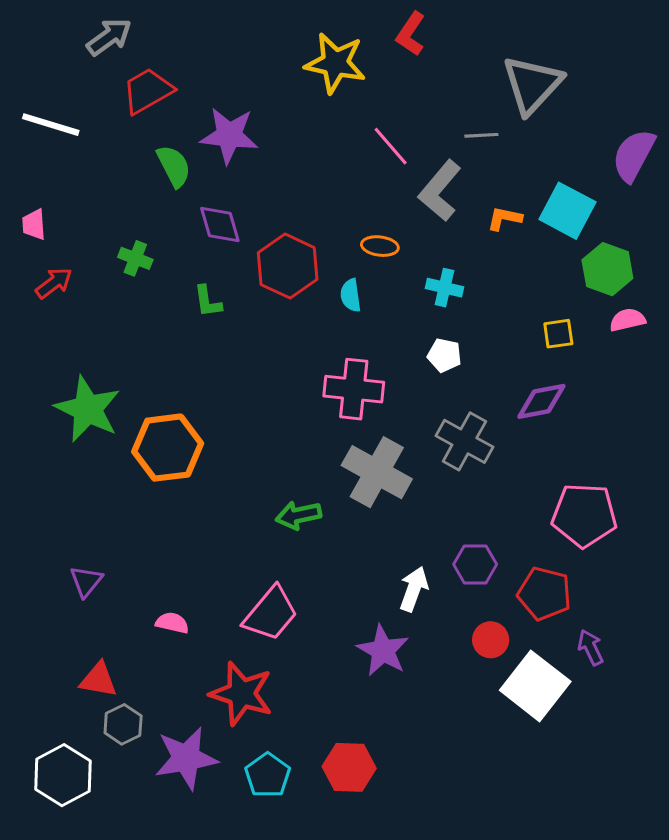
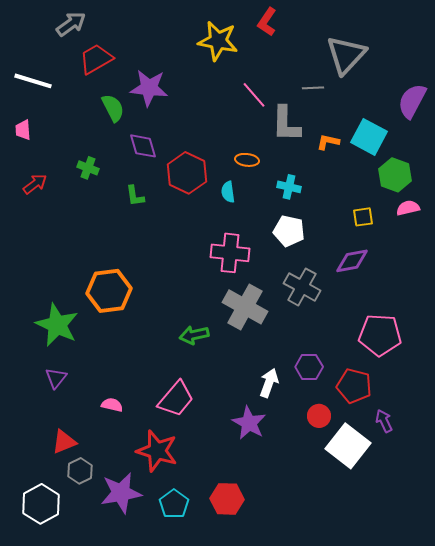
gray L-shape: (440, 191) -> (286, 124), turned -39
pink trapezoid: (34, 225) -> (23, 130), moved
white pentagon: (444, 355) -> (289, 231), size x1.4
green star: (88, 409) -> (57, 325), moved
red triangle: (98, 680) -> (64, 442), turned -32

